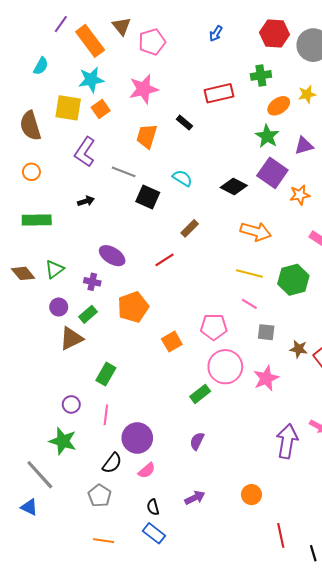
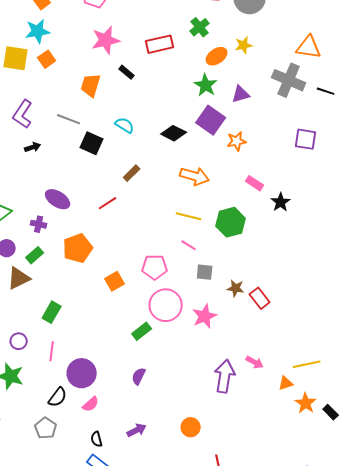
green cross: (261, 75) -> (200, 27), turned -30
pink star: (144, 89) -> (106, 40), moved
purple L-shape: (85, 152) -> (23, 114), moved

